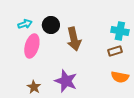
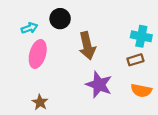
black circle: (51, 25) -> (60, 19), moved
purple star: (66, 81) -> (99, 85), moved

